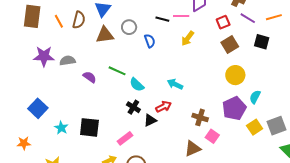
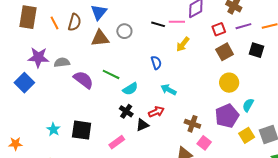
purple line: (248, 18) -> (243, 26), turned -49
blue semicircle: (150, 41) -> (156, 63), moved
purple semicircle: (90, 77) -> (83, 80), size x1.5
cyan semicircle: (137, 85) -> (130, 89), turned -77
blue square: (38, 108) -> (24, 83), moved

